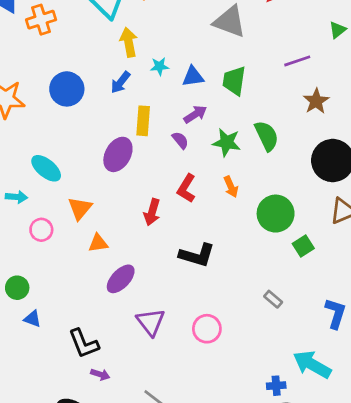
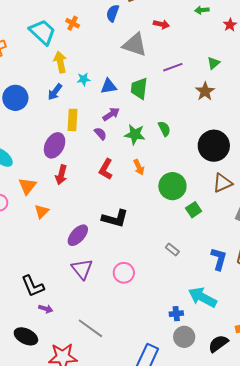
green triangle: (338, 30) -> (214, 63), moved
purple line: (297, 61) -> (173, 67), moved
brown star: (316, 101) -> (205, 91), moved
green semicircle: (267, 136) -> (164, 129), size x0.7
red arrow: (152, 212) -> (61, 175), moved
orange triangle: (98, 243) -> (42, 211), turned -35
purple ellipse: (121, 279) -> (78, 235), moved

